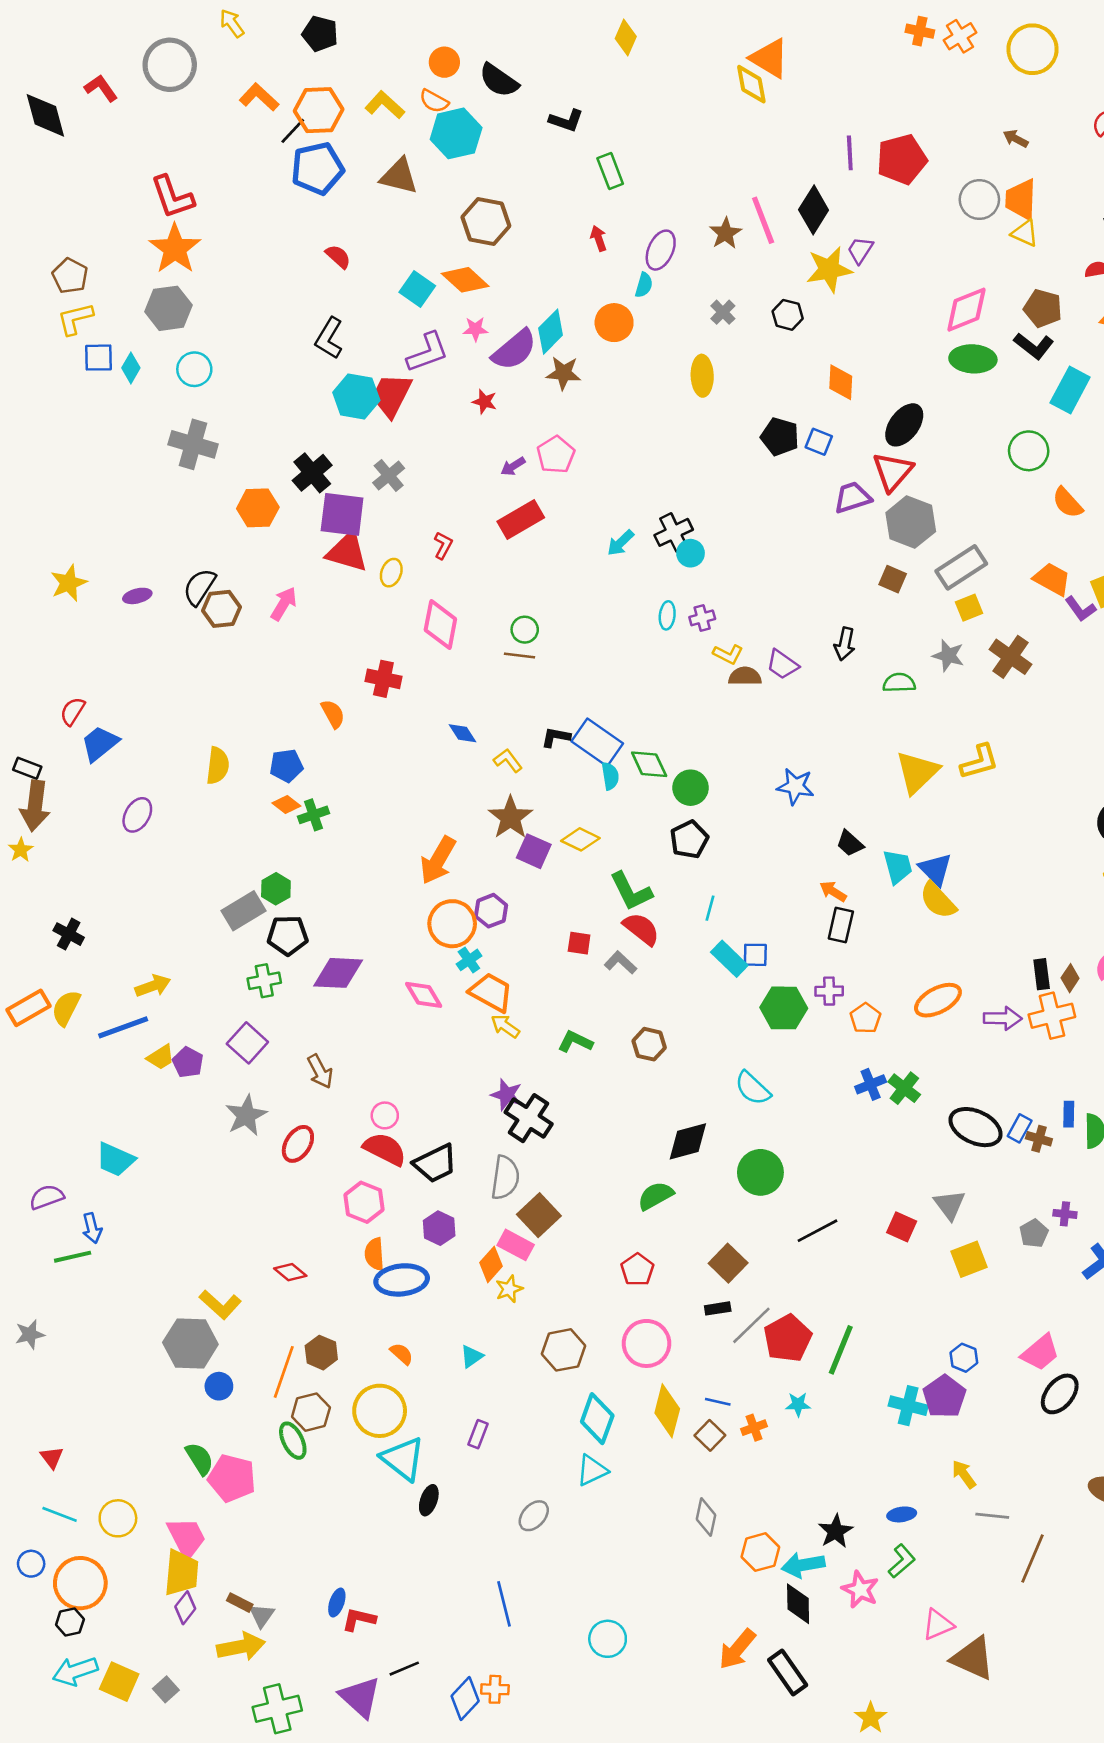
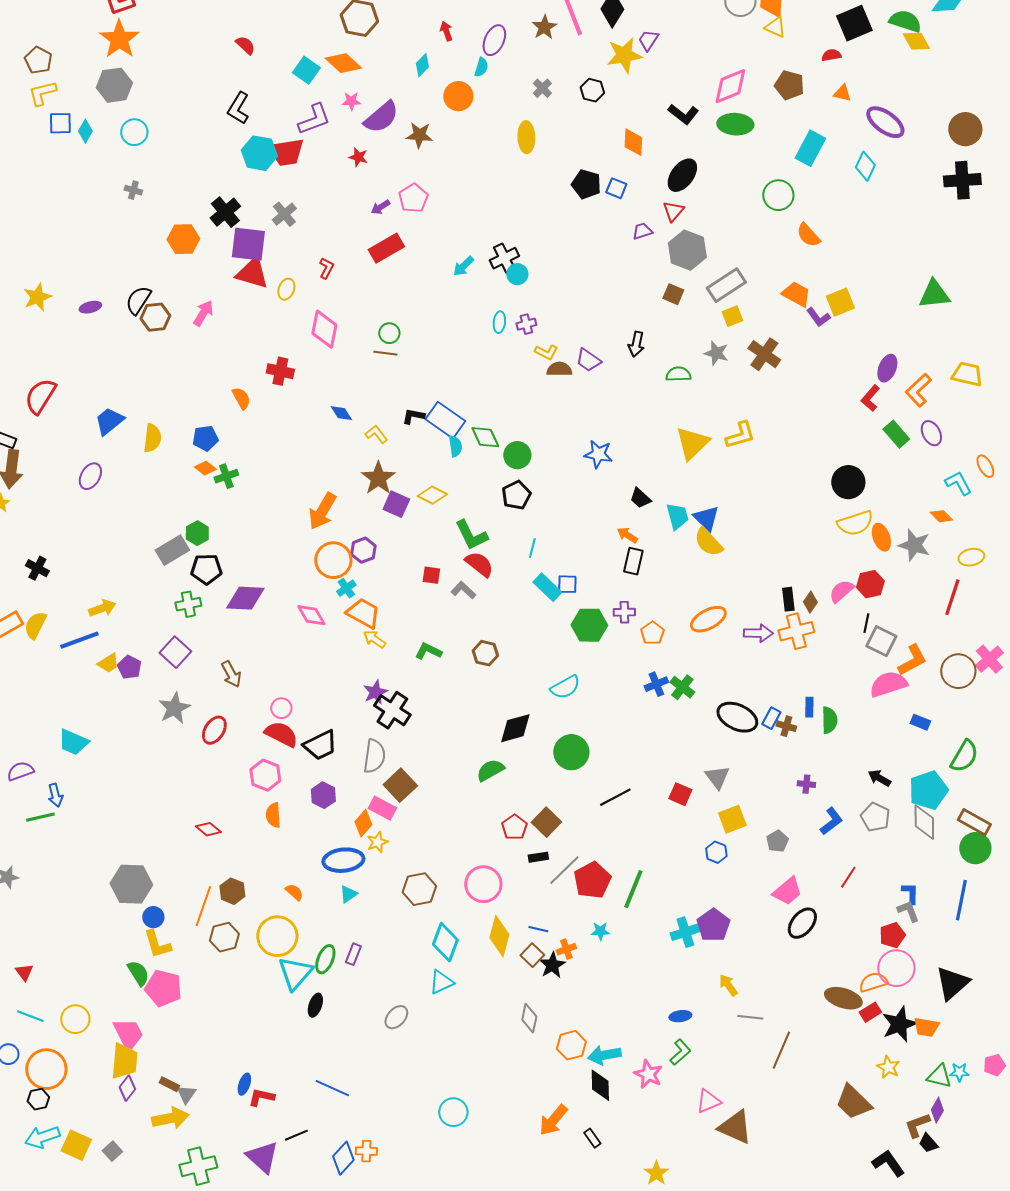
cyan diamond: (551, 332) -> (422, 65), moved, size x0.7
black L-shape: (1034, 346) -> (683, 114), moved
red trapezoid: (391, 395) -> (286, 152), turned -126
gray cross: (193, 444) -> (133, 190), size x0.5
red triangle: (893, 472) -> (673, 211), size x0.7
purple trapezoid: (852, 497) -> (642, 231), size x0.7
red semicircle: (73, 711) -> (40, 396), size x1.6
blue trapezoid: (100, 744) -> (109, 421), moved
cyan semicircle: (753, 1088) -> (565, 687), turned -72
purple star: (507, 1095) -> (375, 692), turned 30
gray pentagon: (1034, 1233) -> (777, 841), moved
red pentagon: (637, 1270) -> (514, 827), moved
blue ellipse: (402, 1280) -> (343, 860), moved
yellow L-shape: (220, 1305) -> (157, 944), moved, turned 32
blue hexagon: (964, 1358) -> (716, 852), moved
cyan cross: (908, 1406) -> (685, 932), turned -32
green ellipse: (293, 1441) -> (325, 959), moved, turned 48
cyan triangle: (403, 1459) -> (295, 973), turned 33
black star: (836, 1531) -> (552, 965), moved
blue line: (504, 1604) -> (332, 1088), moved, turned -52
black rectangle: (788, 1672) -> (592, 1138), size x0.6

